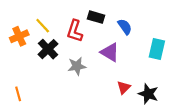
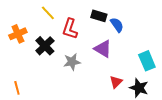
black rectangle: (96, 17) -> (99, 16), moved
yellow line: (43, 26) -> (48, 13), moved
cyan rectangle: (157, 49) -> (147, 61), moved, turned -36

